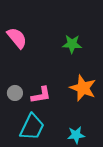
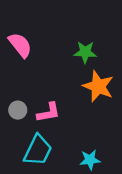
orange star: (83, 88) -> (98, 86), moved

